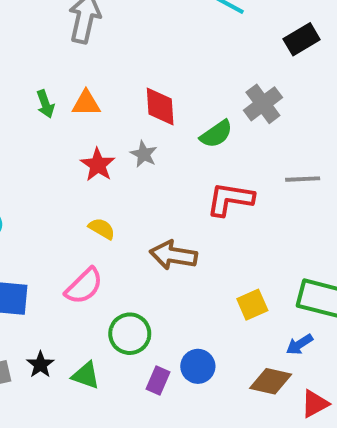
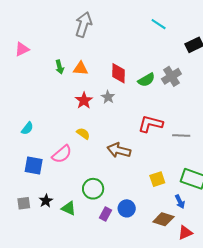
green semicircle: (216, 134) -> (146, 80), moved
gray line: (303, 179) -> (181, 136), moved
pink semicircle: (84, 286) -> (62, 154), moved
blue arrow: (299, 344) -> (180, 202), turned -88

